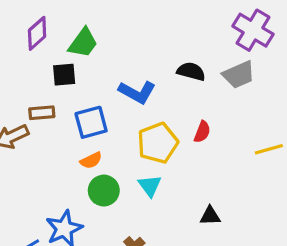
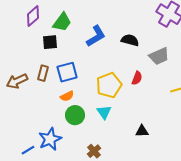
gray trapezoid: (239, 75) -> (159, 56), moved
blue L-shape: (137, 92) -> (96, 36), moved, turned -60
brown rectangle: (42, 113) -> (43, 73), moved, turned -70

